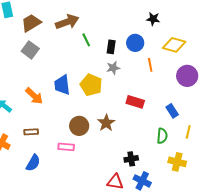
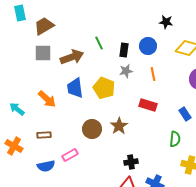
brown arrow: (67, 22) -> (72, 57), moved
gray square: (30, 50) -> (43, 53), turned -36
orange line: (150, 65) -> (153, 74), moved
pink rectangle: (66, 147) -> (70, 155), moved, turned -35
black cross: (131, 159) -> (131, 162), moved
blue semicircle: (33, 163) -> (46, 166), turned 48

